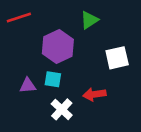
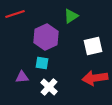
purple triangle: (28, 86) -> (22, 77), moved
red arrow: (94, 94) -> (95, 78), moved, size x1.4

